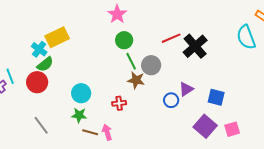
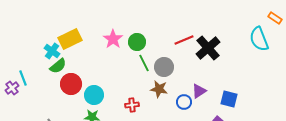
pink star: (117, 14) -> (113, 39), moved
brown star: (136, 80) -> (159, 89), moved
red circle: (37, 82) -> (71, 84), moved

